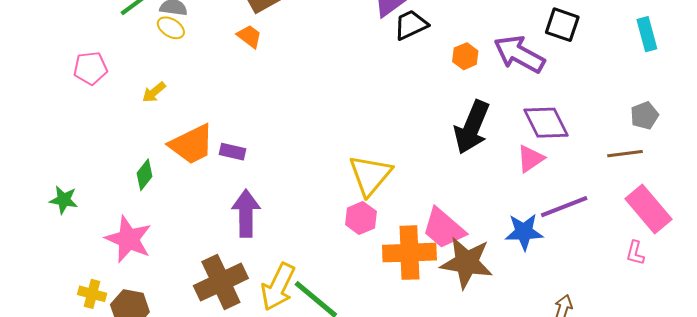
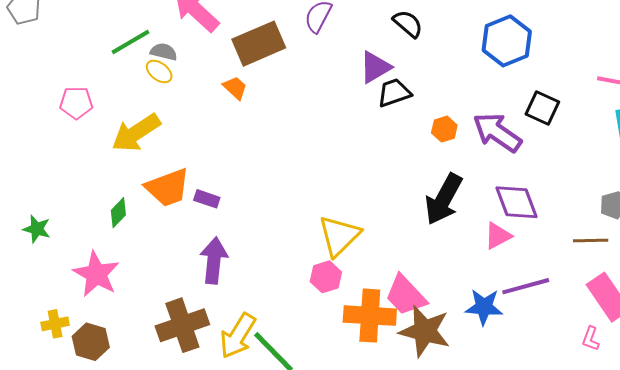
yellow arrow: (154, 92) -> (136, 133), size x2.0
yellow cross: (92, 294) -> (55, 324), turned -32

